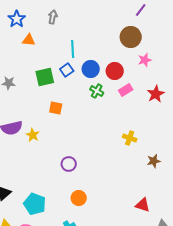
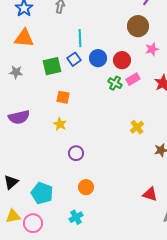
orange triangle: (29, 40) -> (24, 38), moved, size x1.5
green cross: (97, 91) -> (115, 83), moved
yellow star: (33, 135) -> (60, 124), moved
yellow cross: (130, 138) -> (137, 127), turned 32

